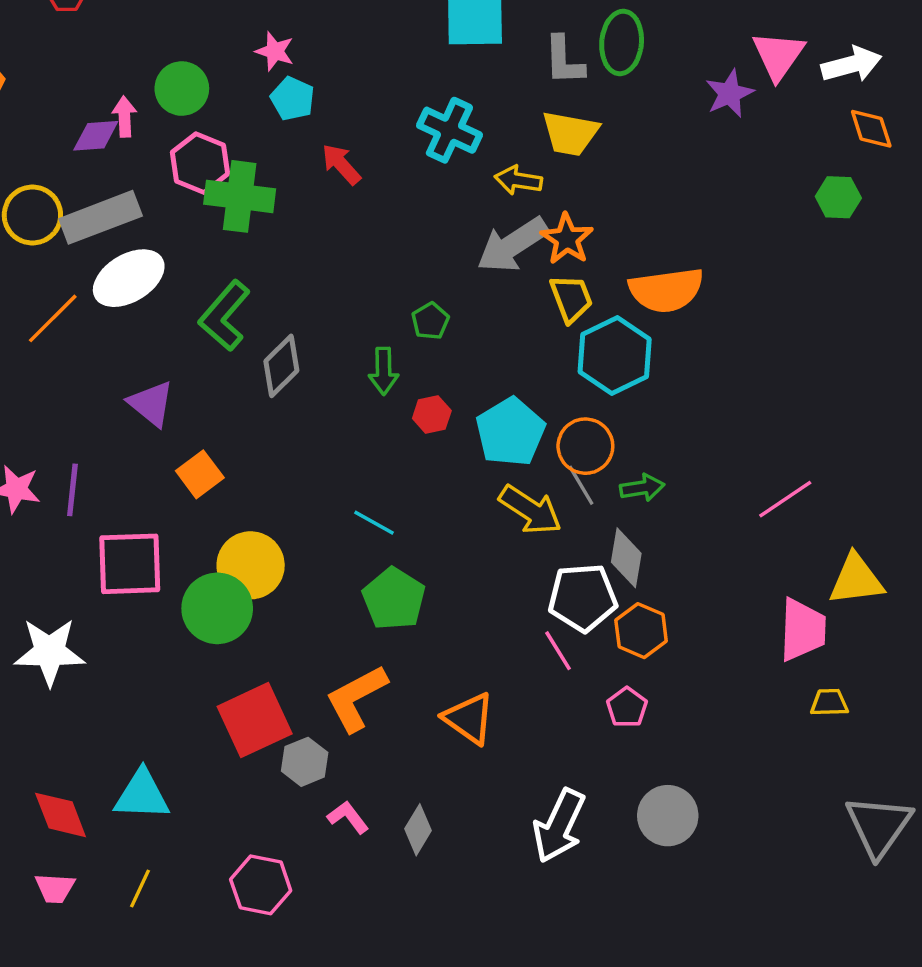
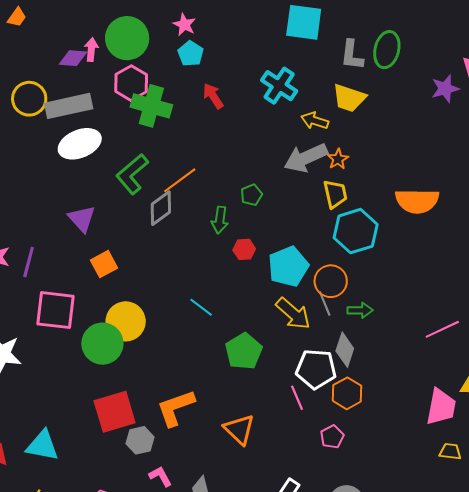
green circle: (182, 89) -> (127, 38), size x1.4
orange star: (567, 239) -> (338, 159), size x0.7
orange semicircle: (666, 290) -> (417, 201), moved
orange line: (53, 318) -> (180, 180), moved
green pentagon: (394, 599) -> (244, 351), moved

